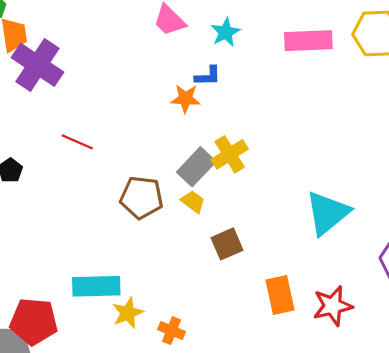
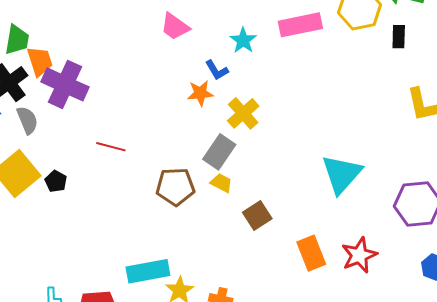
cyan star: (225, 32) -> (243, 40), moved
blue L-shape: (208, 76) -> (217, 70), turned 70
yellow cross: (230, 154) -> (243, 113), moved

